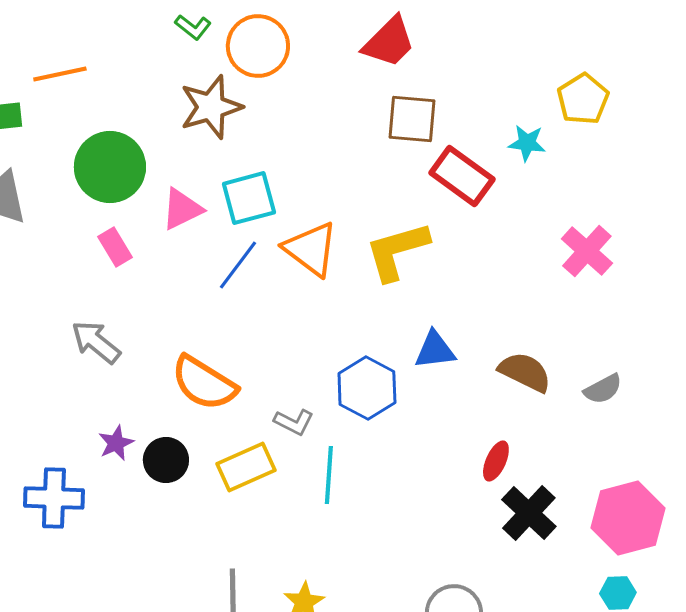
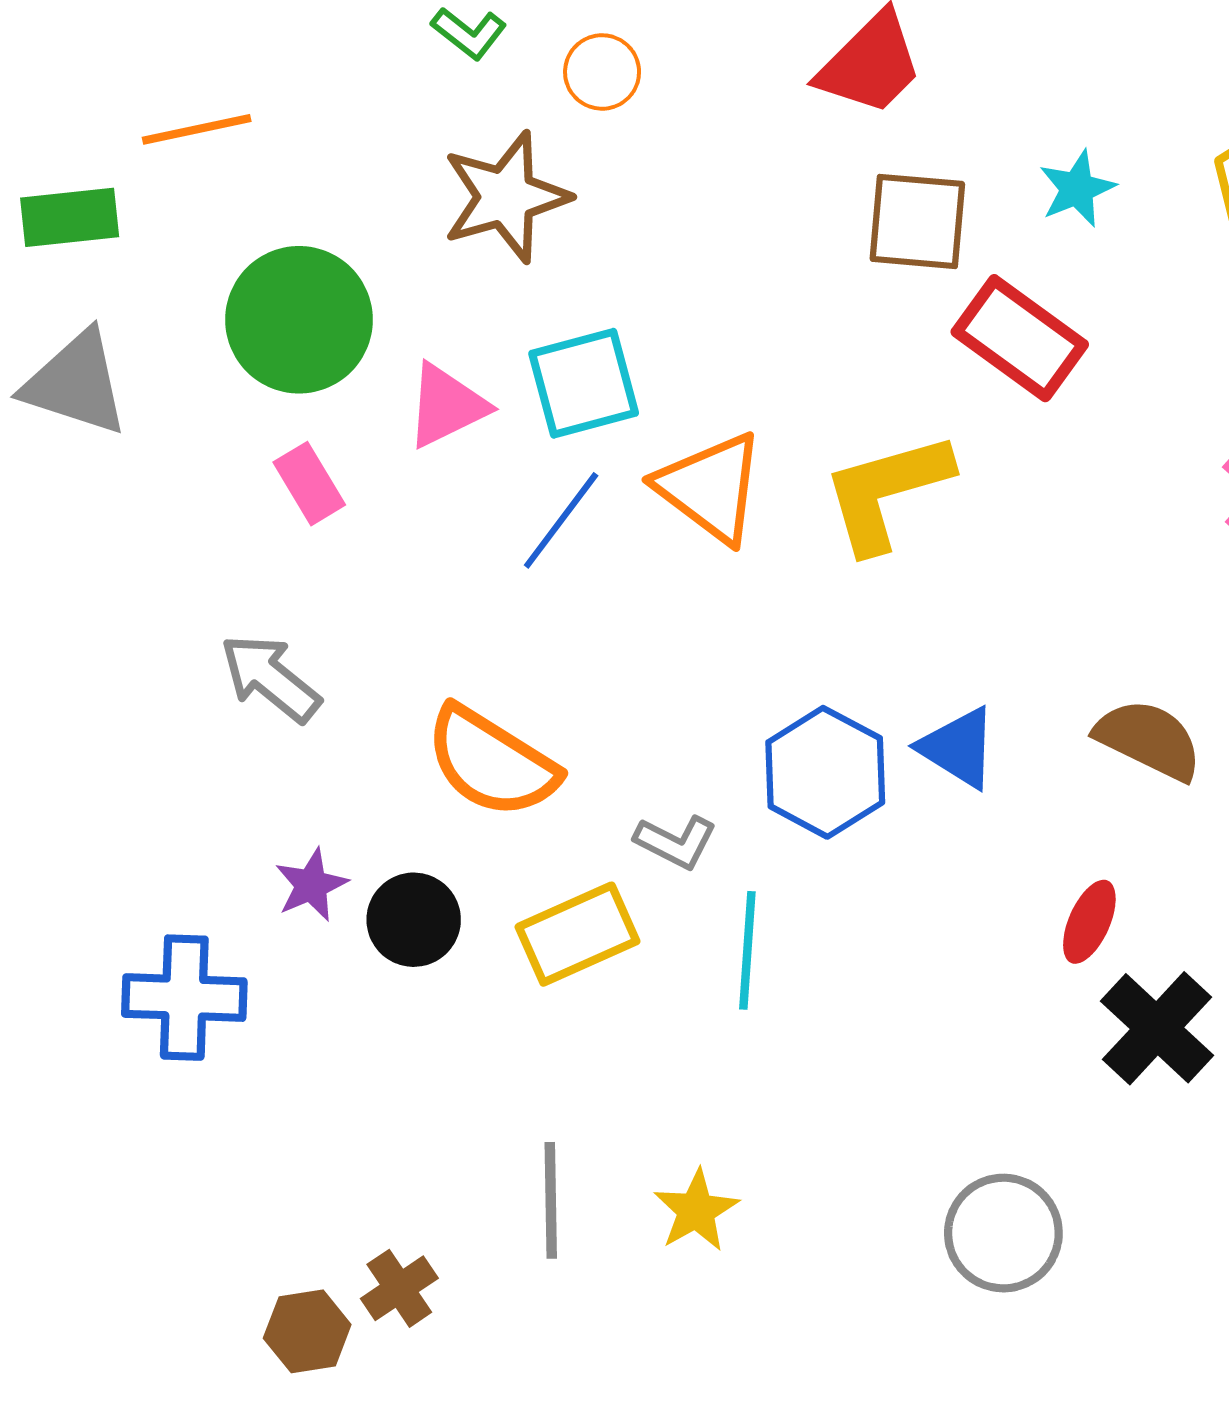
orange circle: (258, 46) -> (602, 72), size x0.6
cyan star: (527, 143) -> (1077, 189), moved, turned -30
blue triangle: (435, 350) -> (958, 748), moved, turned 39

